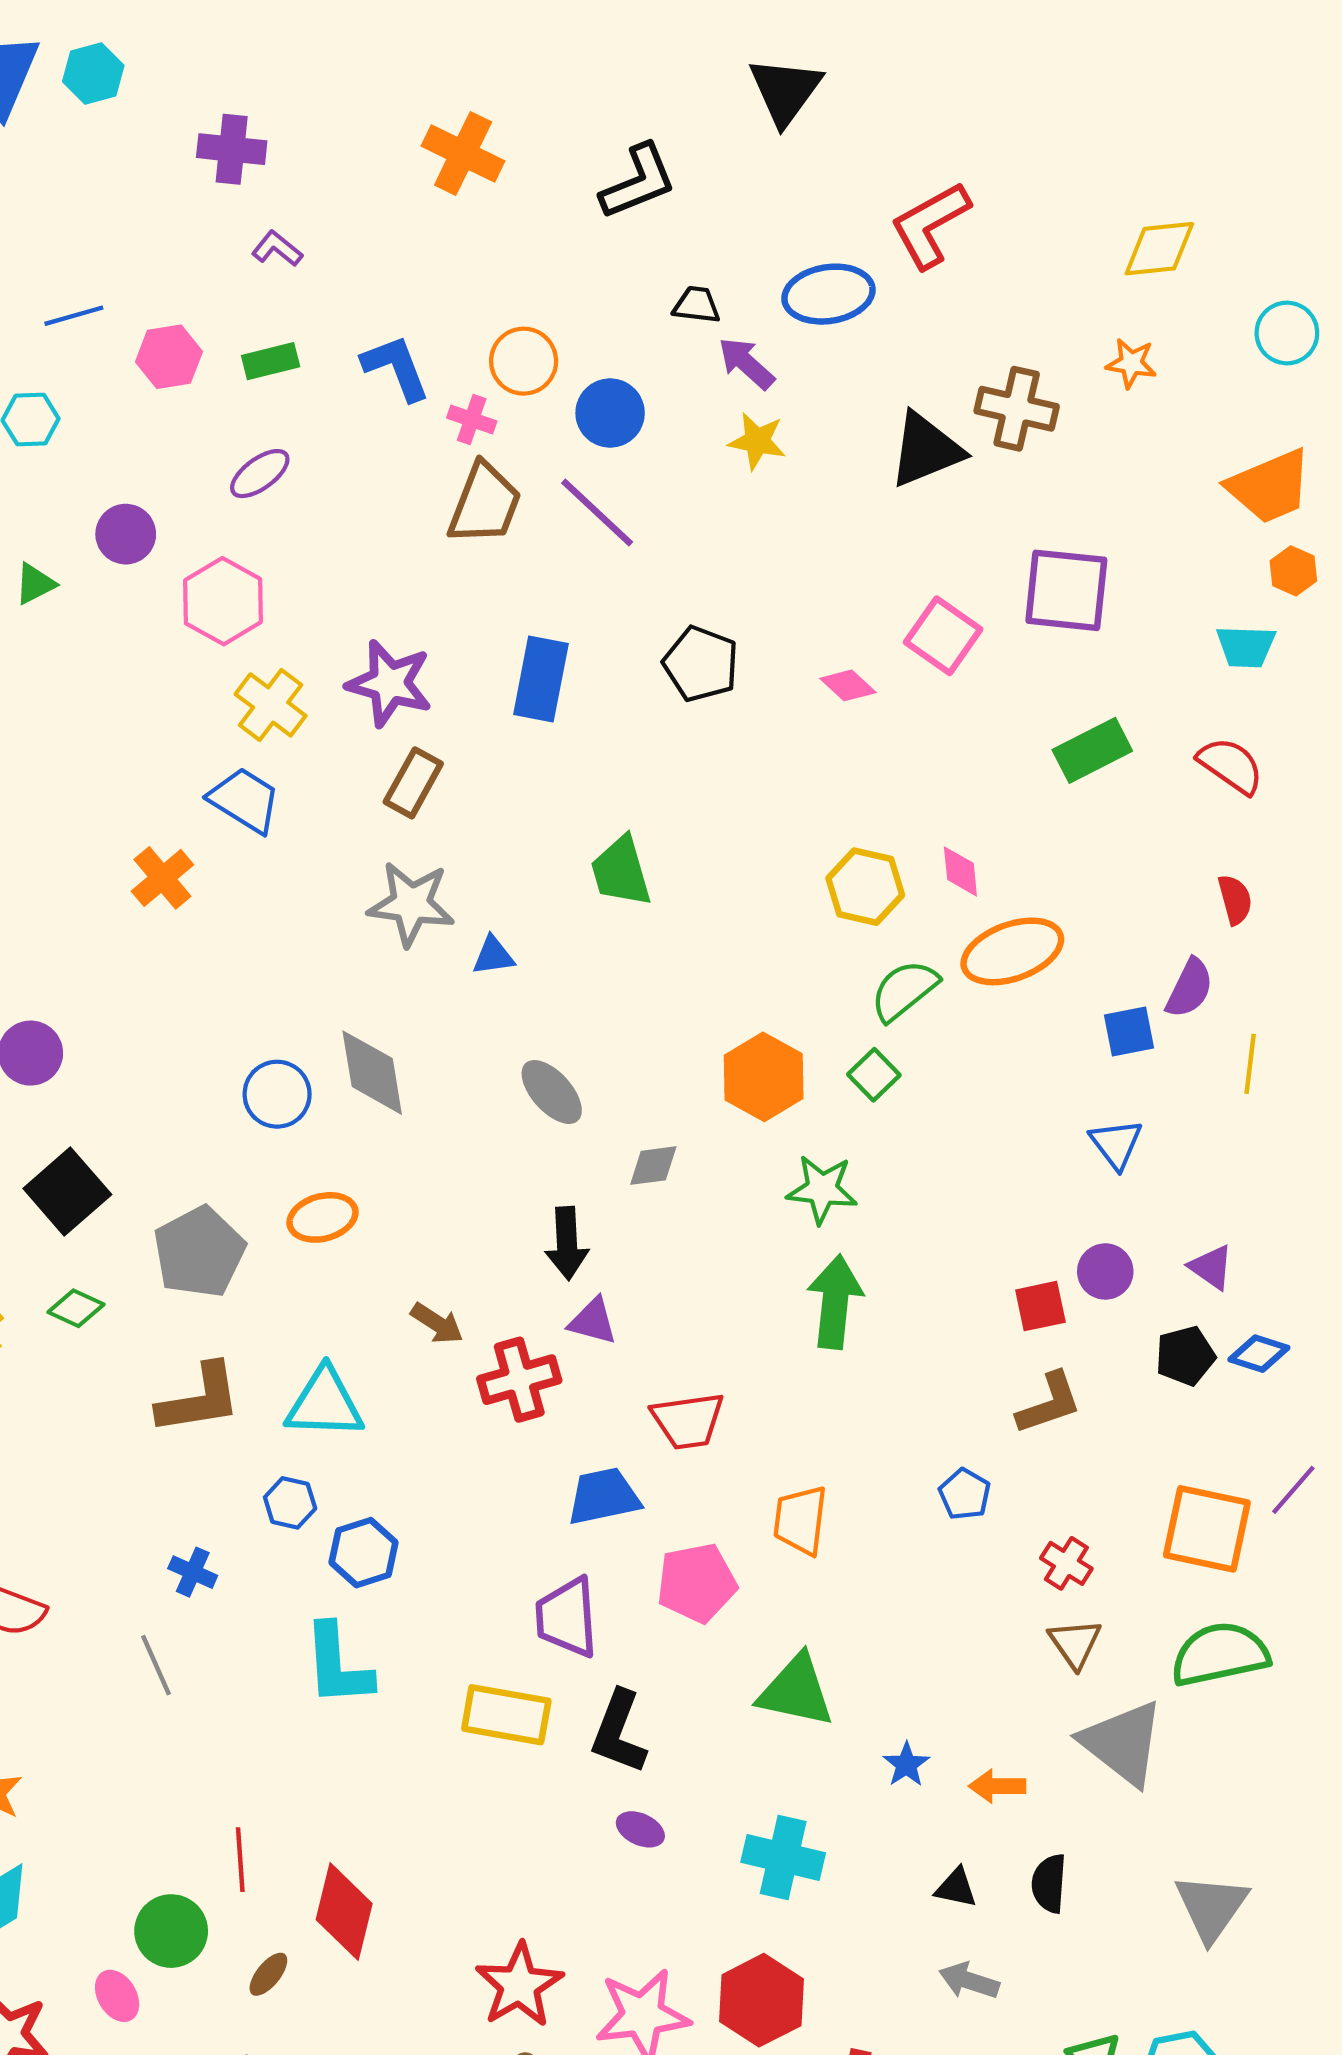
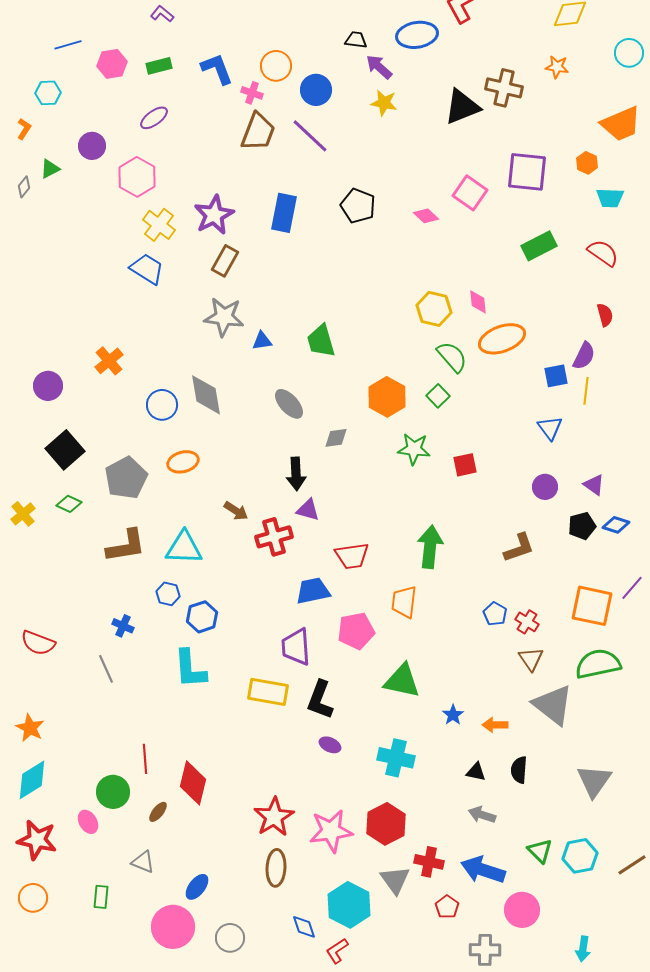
orange hexagon: (1293, 571) -> (587, 163), moved
purple star: (390, 683) -> (214, 215), turned 30
green trapezoid: (621, 871) -> (321, 341), moved
orange cross: (162, 878) -> (109, 361), moved
green semicircle: (904, 990) -> (452, 357), turned 88
yellow line: (1250, 1064) -> (586, 391), moved
green arrow: (835, 1302) -> (430, 547), moved
red square: (1040, 1306) -> (465, 465), moved
blue pentagon: (965, 1494) -> (495, 614), moved

